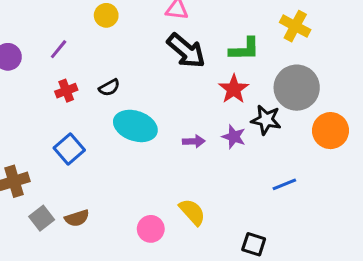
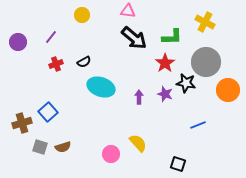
purple arrow: (194, 141) -> (139, 97), turned -88
blue square: (69, 149) -> (48, 112), moved
gray square: (42, 218) -> (40, 147), turned -35

